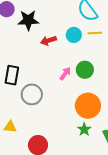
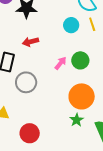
yellow line: (95, 33) -> (92, 24), turned 72
red arrow: (48, 41) -> (30, 42), moved

